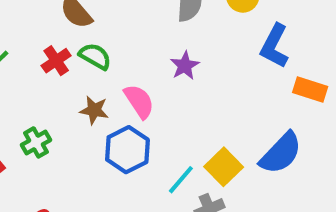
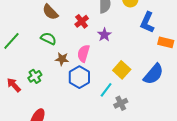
green semicircle: (95, 56) -> (48, 38), moved
red cross: (56, 61) -> (82, 21), moved
pink semicircle: (139, 101) -> (83, 53), turned -126
yellow square: (224, 167) -> (122, 70), moved

